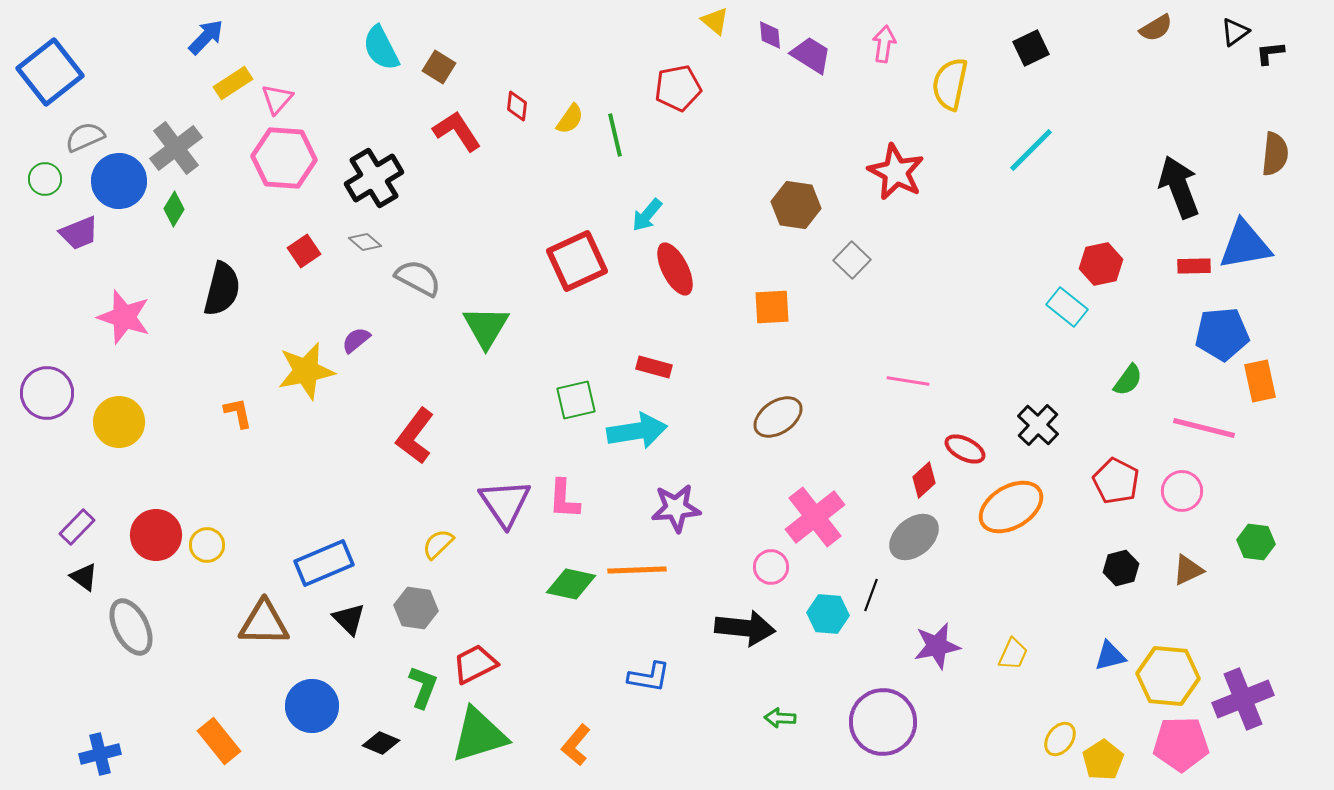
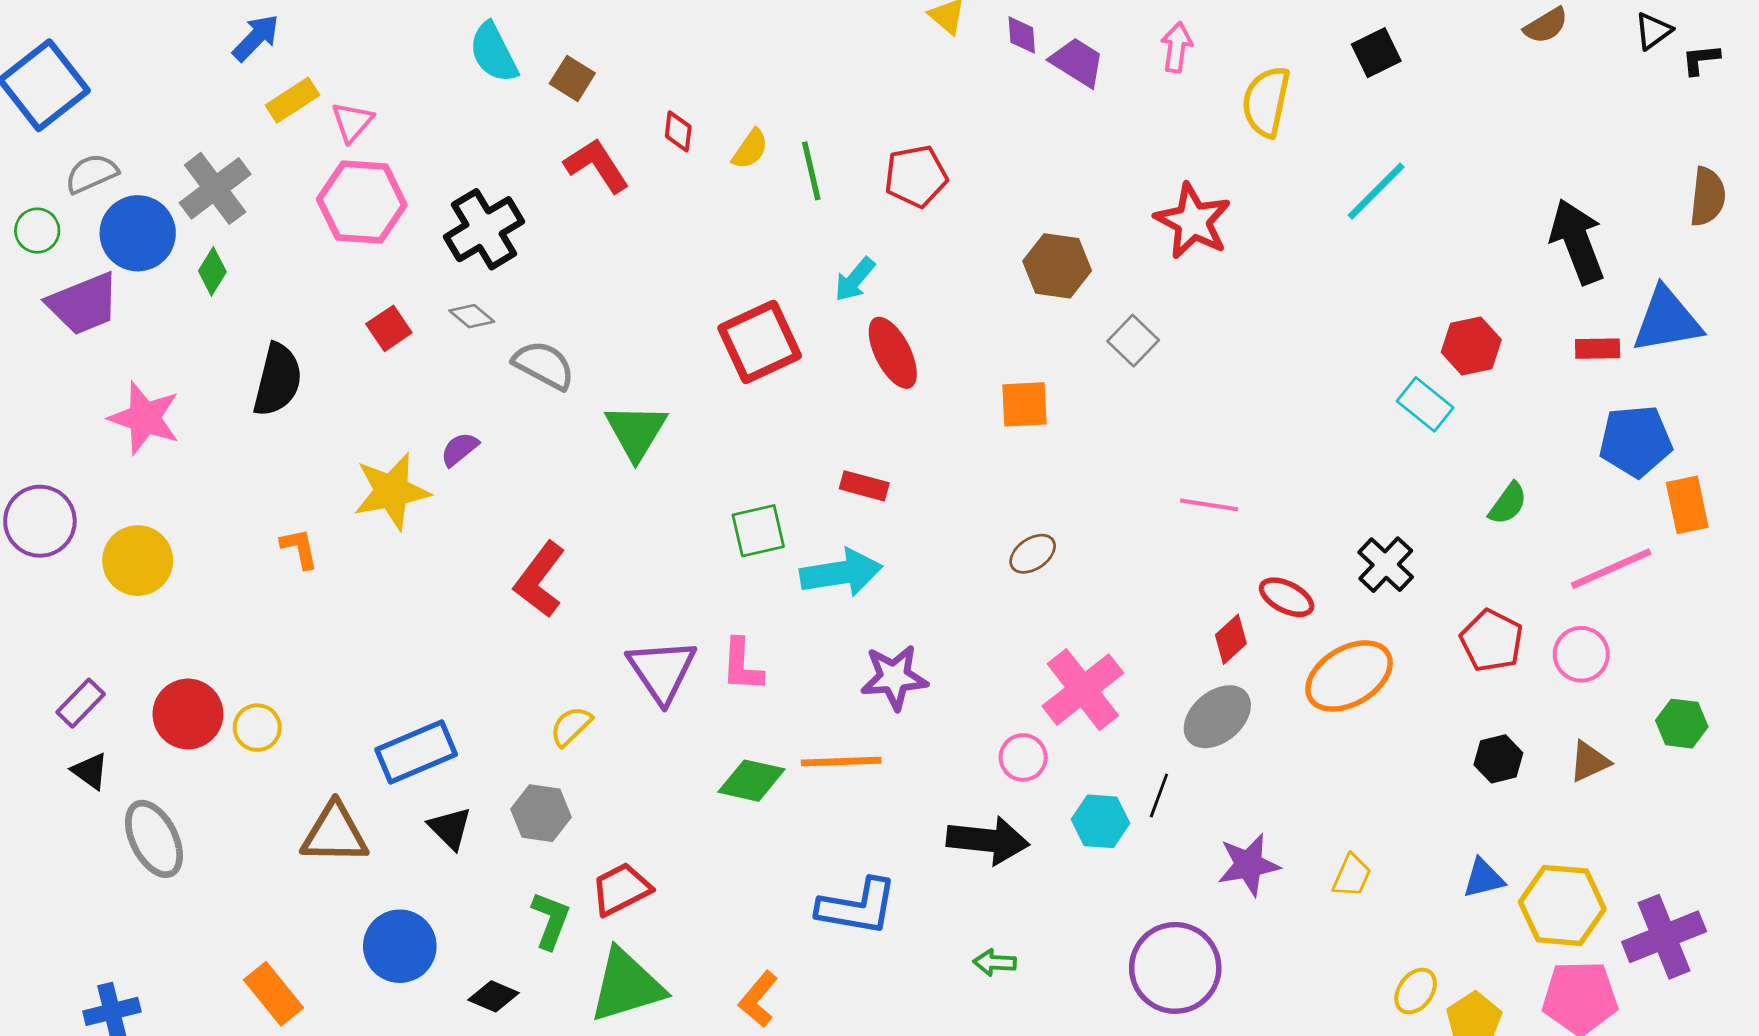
red pentagon: (678, 88) -> (916, 176), moved
purple trapezoid: (79, 233) -> (83, 304), size x1.4
brown ellipse: (778, 417) -> (1033, 554), size x0.7
pink line: (1204, 428) -> (1611, 569), turned -38
blue L-shape: (649, 677) -> (857, 907), size x1.4
green arrow: (780, 718) -> (995, 963), moved

